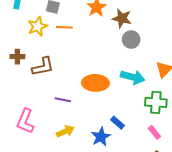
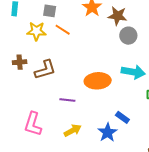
yellow star: (38, 26) -> (36, 31), turned 30
orange line: (64, 27) -> (63, 30), turned 35

